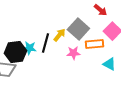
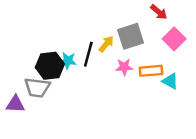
gray square: (78, 29) -> (131, 36), turned 30
orange rectangle: (94, 44) -> (151, 71), moved

